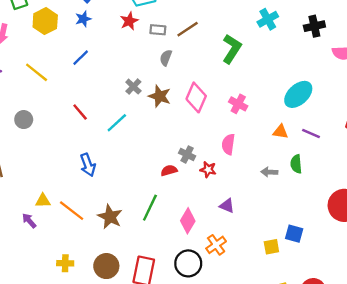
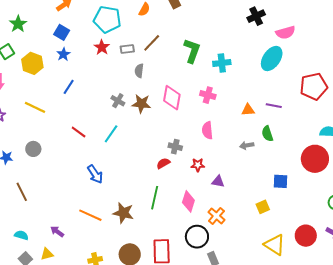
cyan cross: (268, 19) -> (222, 63), moved, turned 36
cyan ellipse: (298, 94) -> (272, 58), moved
red star: (208, 170) -> (198, 165), moved
yellow triangle: (43, 201) -> (47, 254), moved
blue square: (294, 234) -> (281, 181), moved

